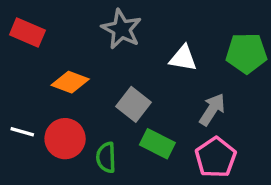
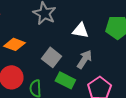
gray arrow: (212, 110) -> (84, 59), moved

